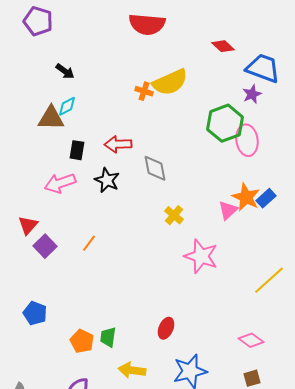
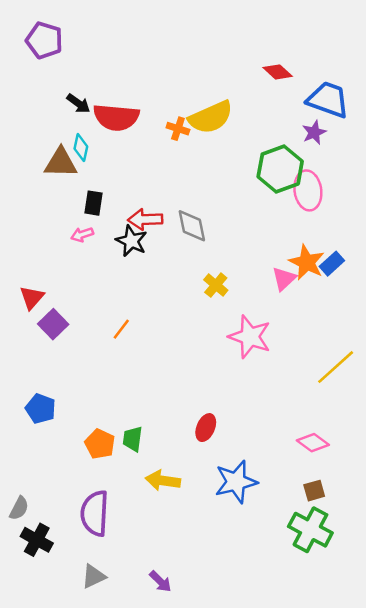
red semicircle: (147, 24) -> (116, 117), moved
cyan diamond: (67, 106) -> (81, 148), turned -50
red arrow: (118, 144) -> (145, 219), moved
pink arrow: (60, 183) -> (82, 235), moved, size x0.6
orange line: (89, 243) -> (121, 329), moved

